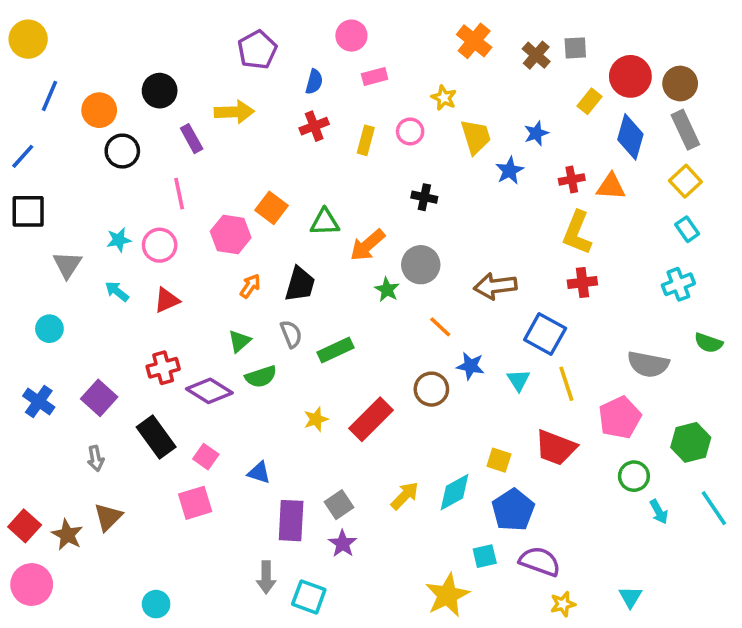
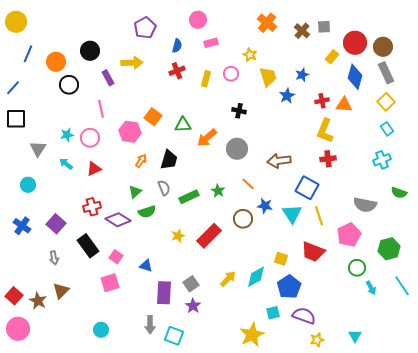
green star: (387, 290) -> (218, 191), moved
cyan triangle: (518, 380) -> (292, 214), size x1.5
cyan circle: (156, 604) -> (101, 330), moved

